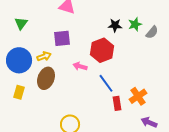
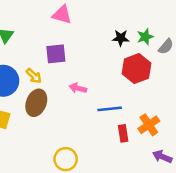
red hexagon: (102, 50) -> (137, 69), moved
yellow arrow: (44, 56) -> (34, 76), turned 64
blue line: (106, 83) -> (110, 109), turned -60

